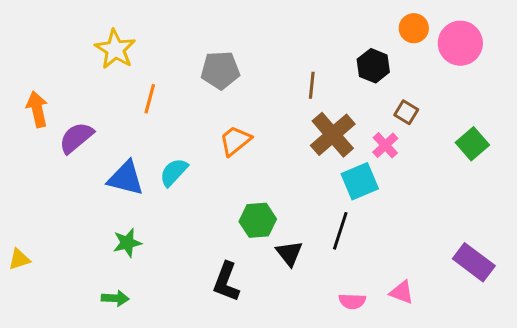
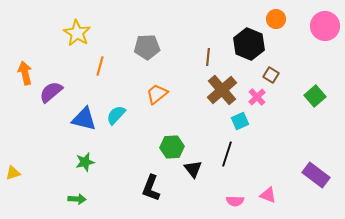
pink circle: (460, 43) -> (325, 26), moved
black hexagon: (373, 66) -> (249, 44), size x1.4
cyan square: (360, 181) -> (240, 121), size x0.7

